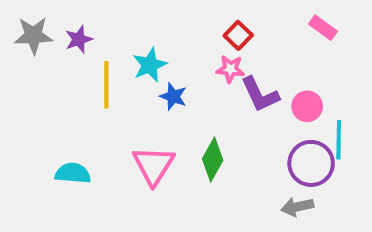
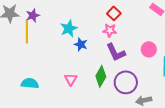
yellow line: (106, 85) -> (27, 31), moved
purple L-shape: (260, 95) -> (116, 52), moved
purple circle: (311, 163) -> (126, 82), moved
pink triangle: (154, 165) -> (71, 79), size x0.6

